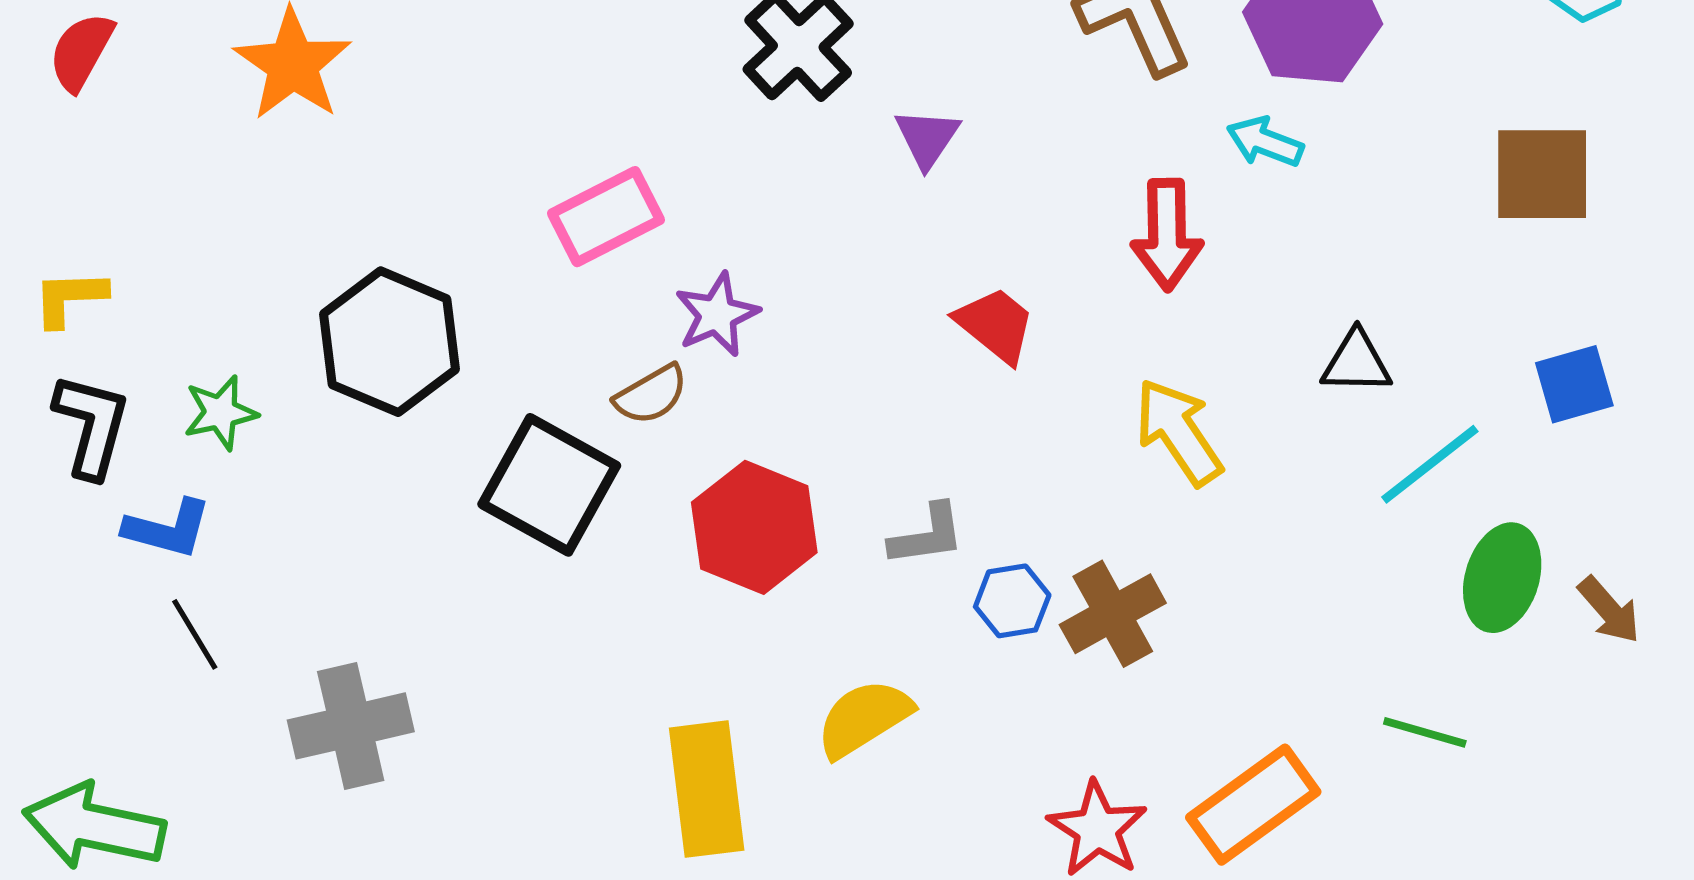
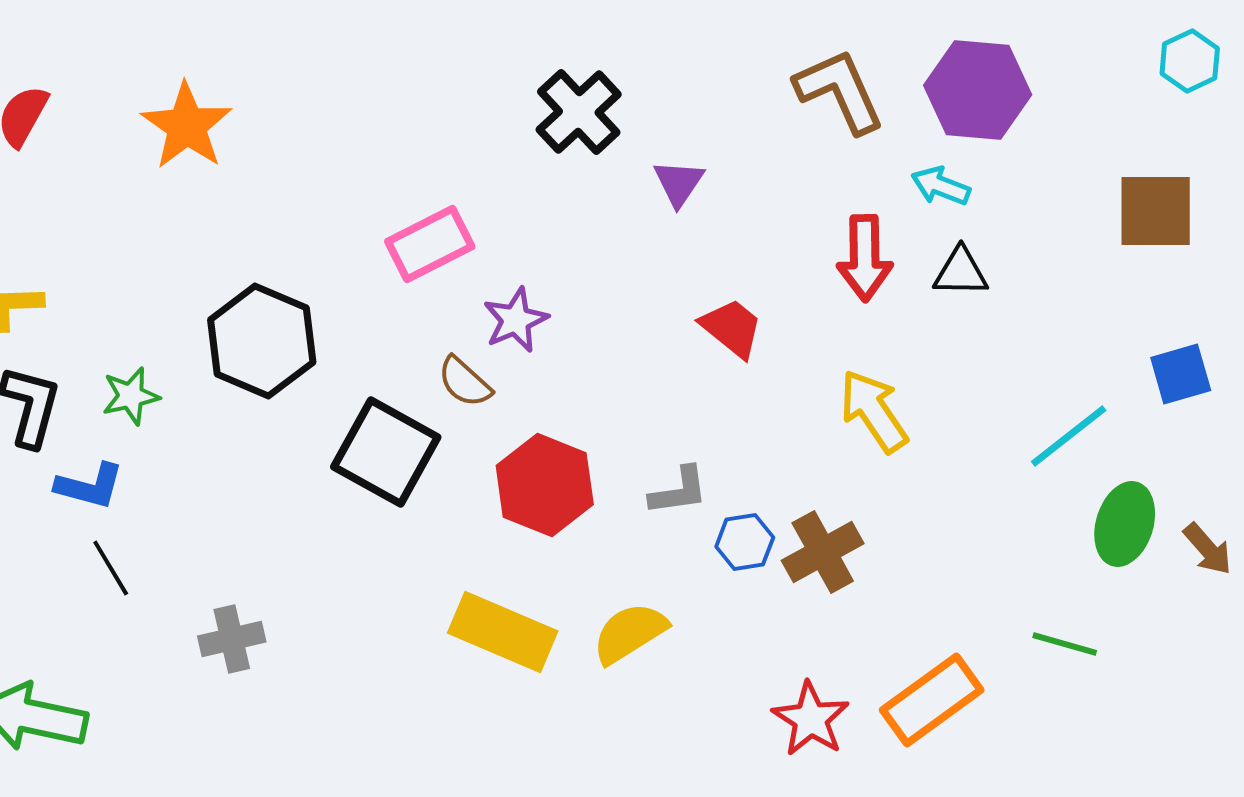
black triangle: (1356, 362) -> (961, 272), moved
brown semicircle: (651, 395) -> (465, 382), turned 72
gray cross: (351, 726) -> (232, 639), size x0.7
yellow rectangle: (707, 789) -> (503, 632), moved, turned -60

